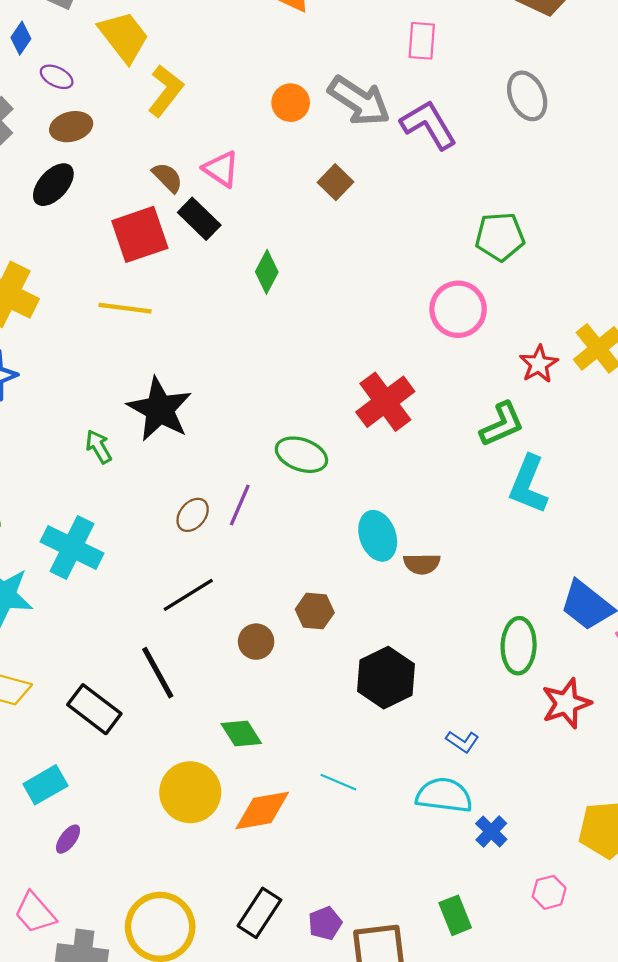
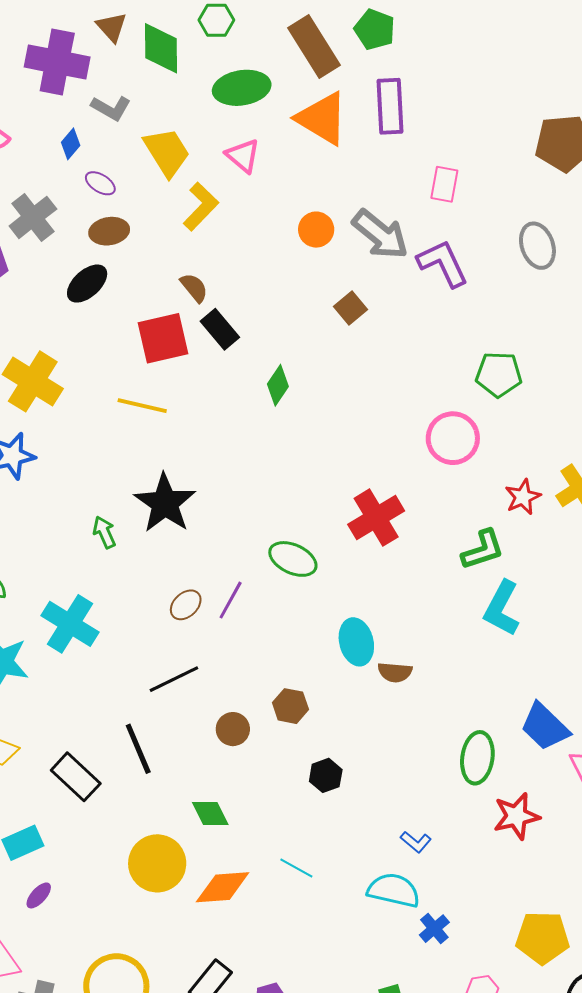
pink triangle: (221, 169) -> (243, 156), moved
black hexagon: (386, 678) -> (326, 775), moved, size x0.6

